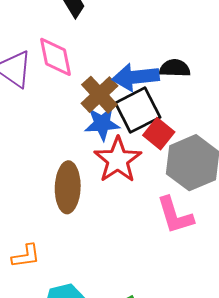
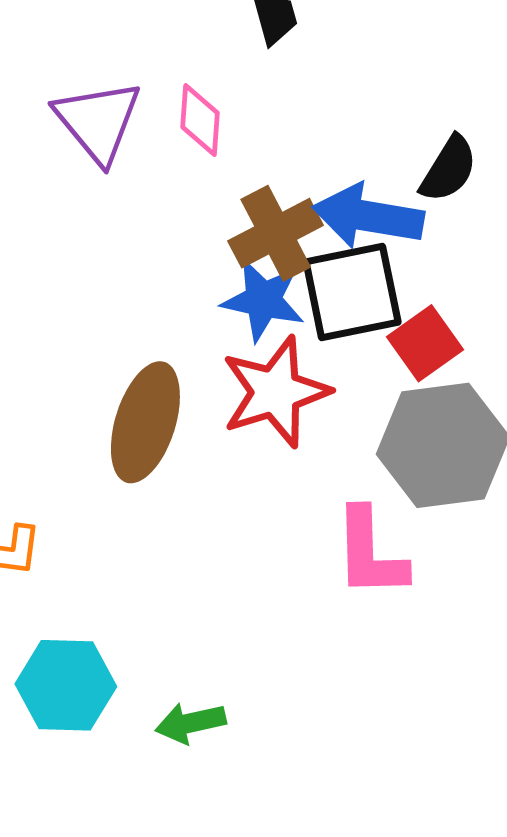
pink diamond: (55, 57) -> (200, 120), size x0.7
black semicircle: (175, 68) -> (449, 169), moved, turned 104
red square: (159, 134) -> (425, 343), moved

